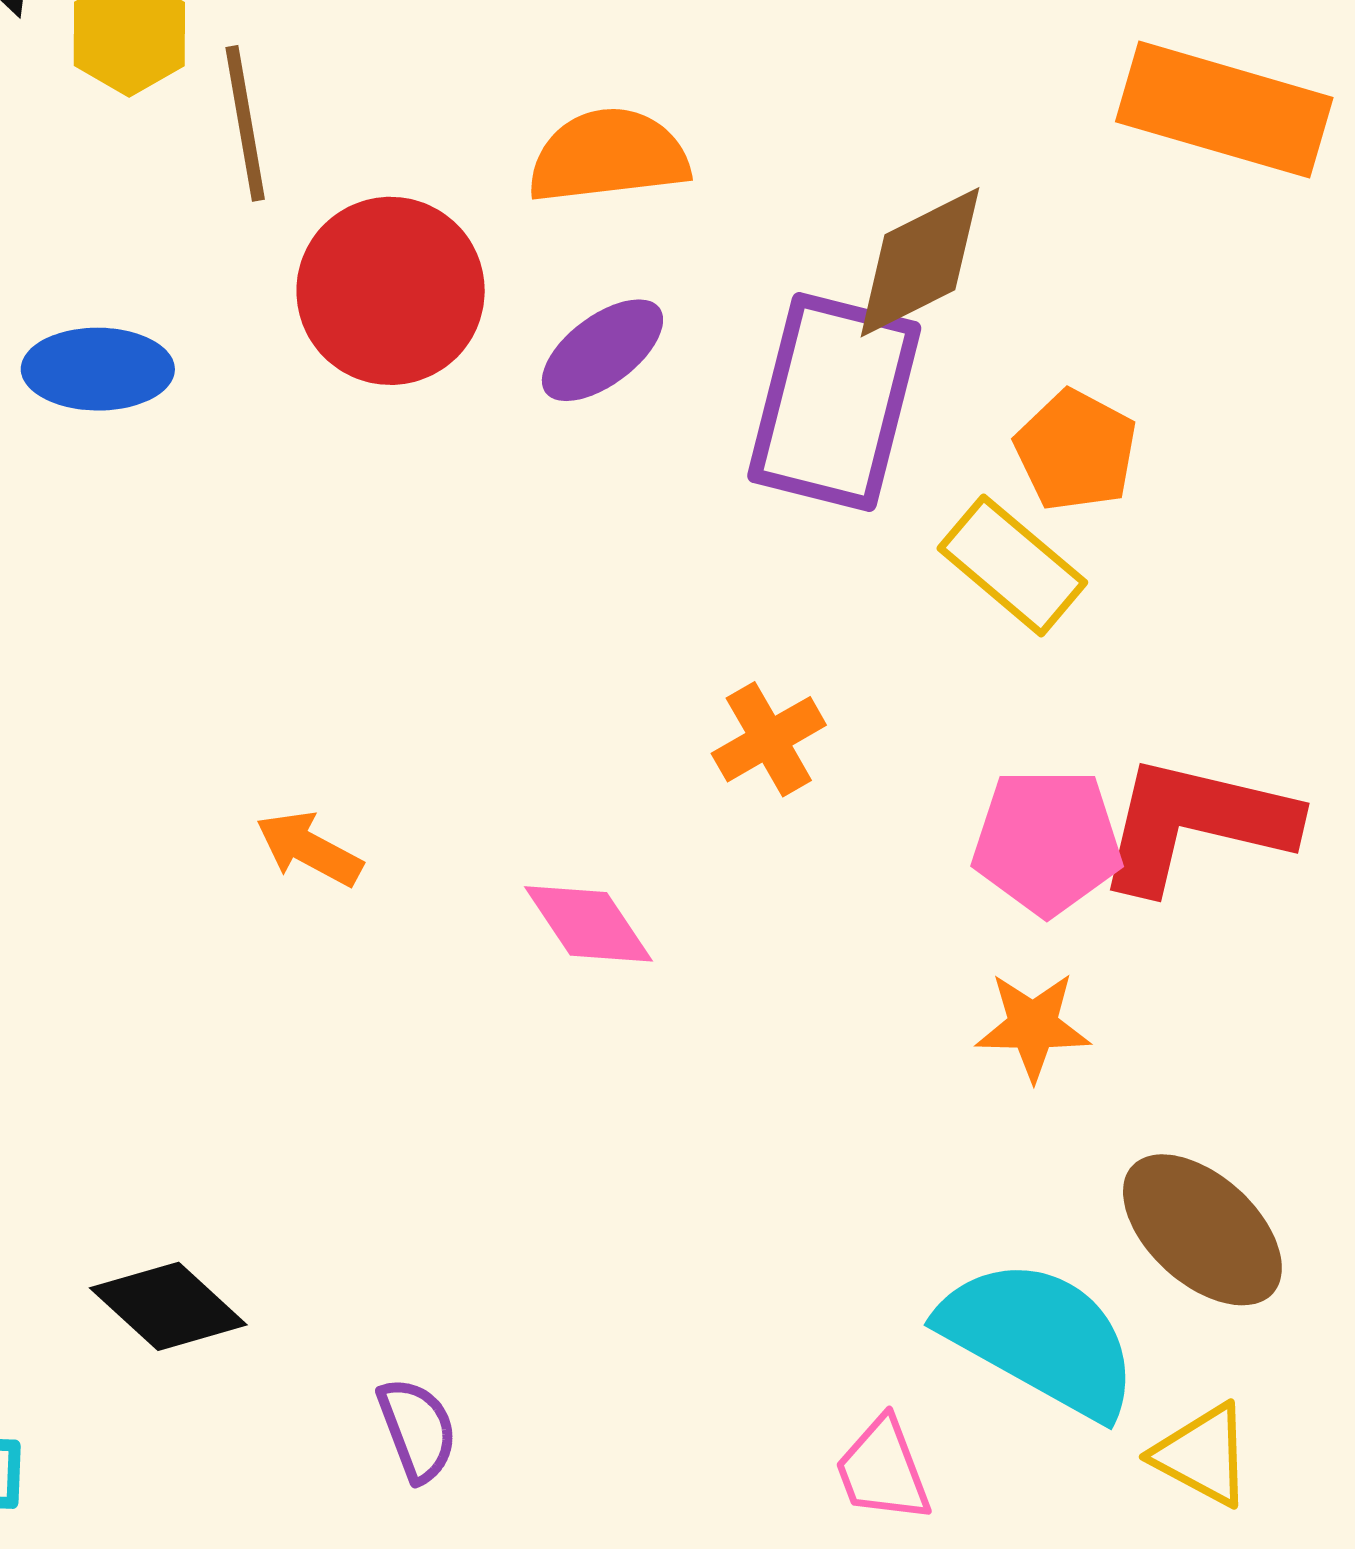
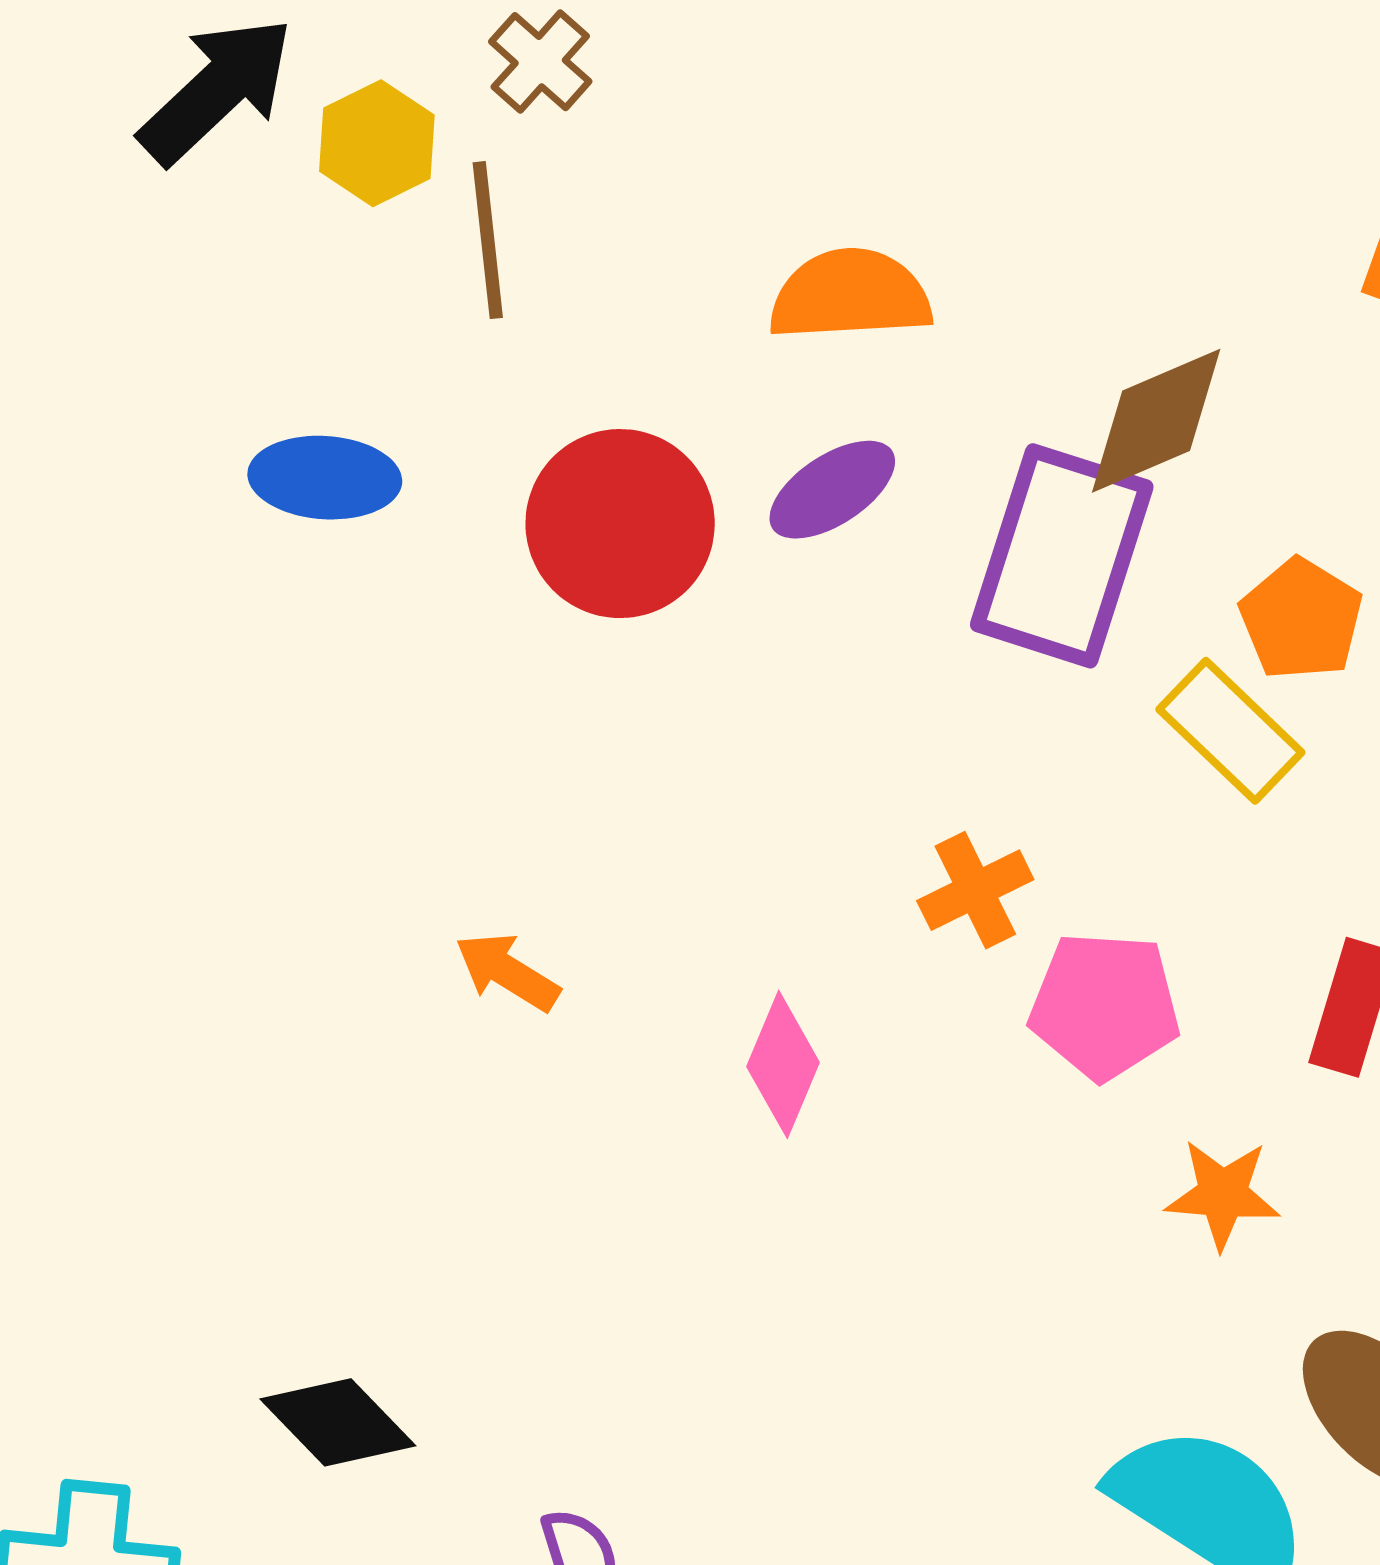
red circle: (391, 291) -> (620, 524), moved
pink pentagon: (1047, 842) -> (1105, 1006), moved
pink diamond: (589, 924) -> (783, 1064), turned 53

